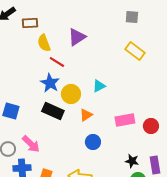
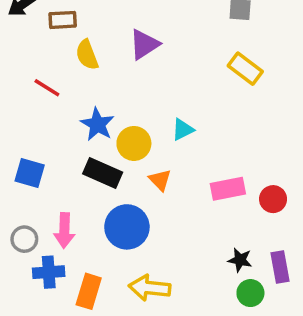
red line: (57, 62) -> (47, 88), moved
orange triangle: (86, 115) -> (160, 180), turned -40
blue circle: (93, 142) -> (127, 227), moved, size x1.6
pink arrow: (31, 144) -> (64, 230), turned 48

